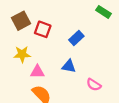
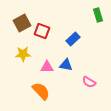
green rectangle: (104, 12) -> (98, 15), turned 40
pink triangle: (37, 72) -> (47, 67), moved

